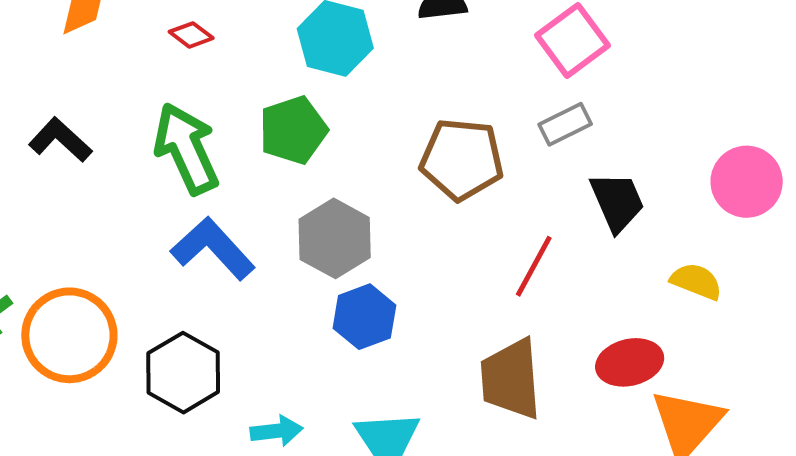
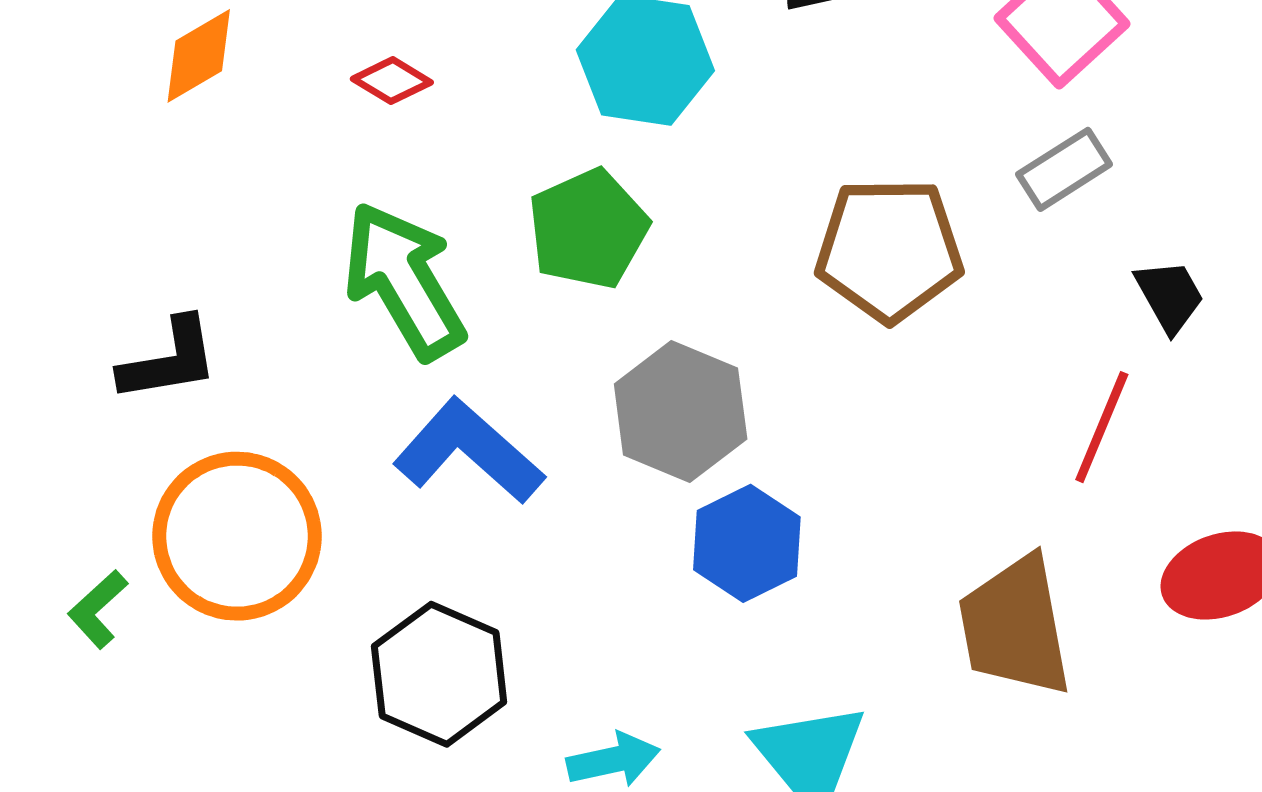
black L-shape: (60, 140) -> (169, 360), moved, turned 134
black trapezoid: (617, 202) -> (1170, 296), size x0.7
red line: (534, 266) -> (1102, 427), moved
orange circle: (69, 335) -> (237, 536), moved

